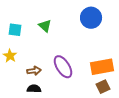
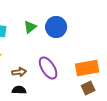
blue circle: (91, 18) -> (56, 27), moved
green triangle: (45, 26) -> (30, 27), turned 40

